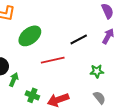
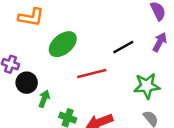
green star: (97, 71) -> (147, 86), size x1.5

